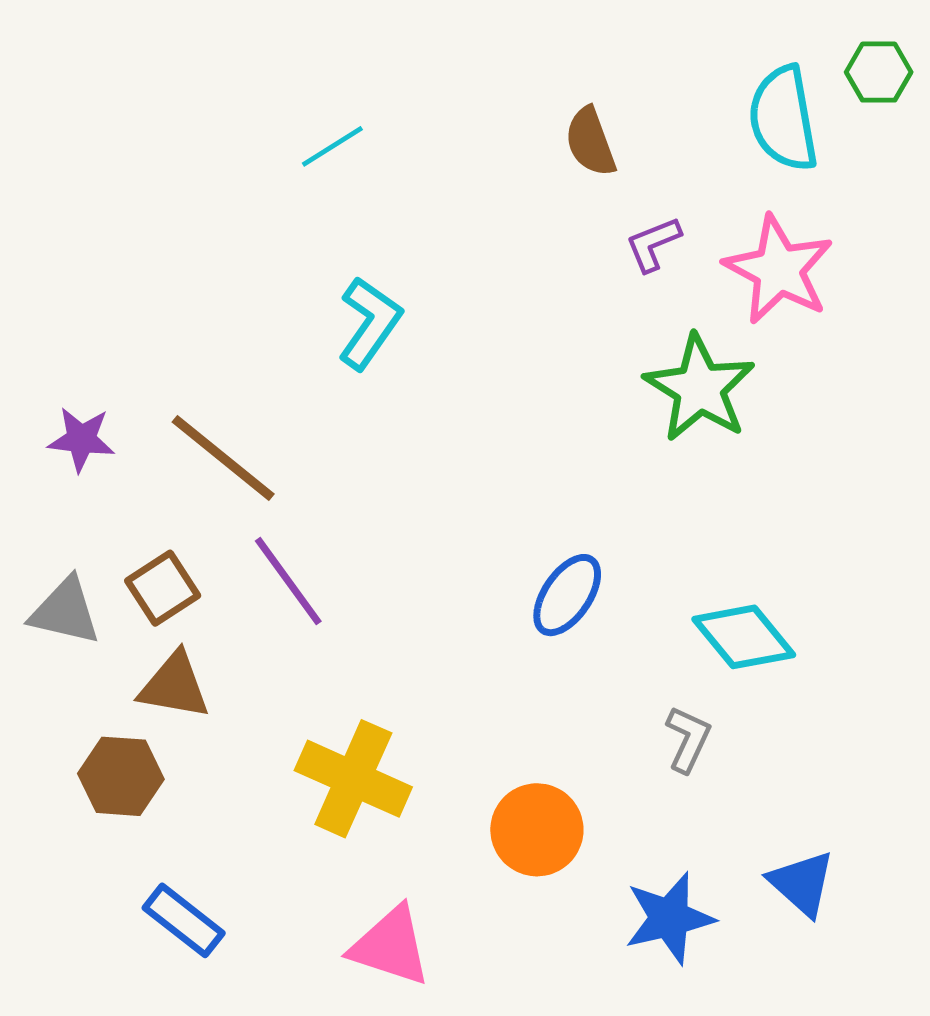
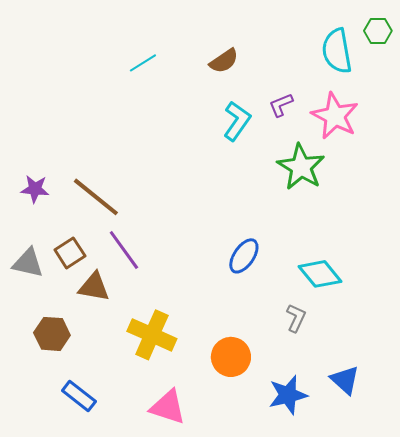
brown semicircle: (590, 142) -> (224, 61), moved, turned -104
cyan L-shape: (370, 323) -> (237, 121), moved
brown triangle: (174, 686) -> (94, 287), moved

